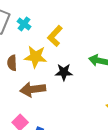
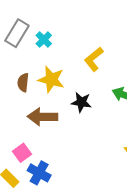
yellow L-shape: (55, 36) -> (94, 59), moved

